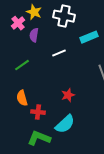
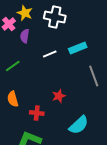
cyan rectangle: (89, 37) -> (78, 48), moved
red cross: (38, 112) -> (37, 113), moved
cyan semicircle: (65, 124) -> (79, 125), moved

